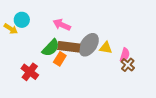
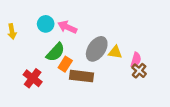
cyan circle: (22, 20) -> (46, 24), moved
yellow arrow: (11, 29) -> (12, 32), turned 48
brown rectangle: (69, 47) -> (82, 76), moved

